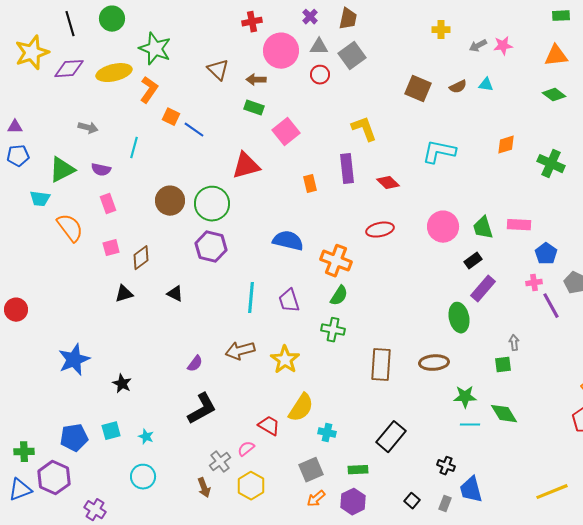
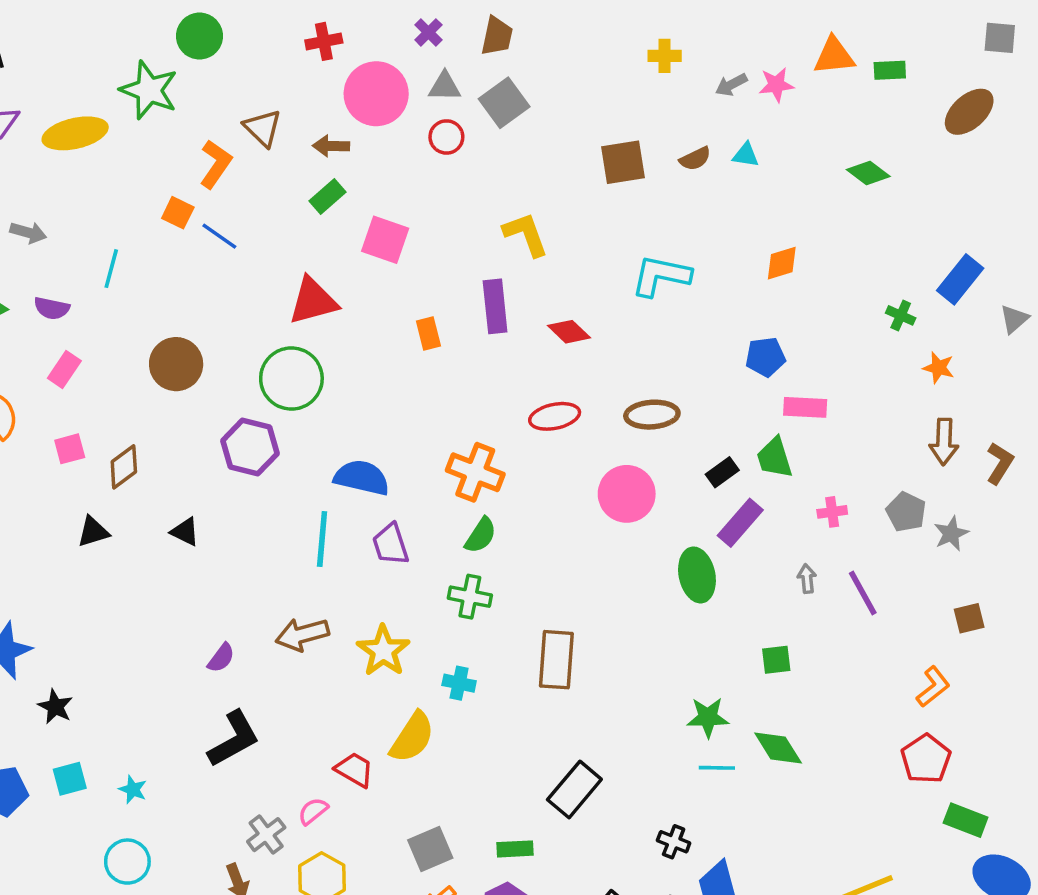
green rectangle: (561, 16) -> (890, 70), moved
green circle: (112, 19) -> (199, 36), moved
orange triangle: (556, 56) -> (834, 56), moved
brown square: (418, 89) -> (623, 162), turned -32
orange L-shape: (149, 90) -> (216, 164), moved
green rectangle: (254, 108) -> (327, 196), turned -60
pink square: (286, 132) -> (385, 240), turned -32
green cross: (551, 164) -> (901, 315), moved, size x0.6
pink rectangle: (108, 204) -> (64, 370), turned 54
green circle: (212, 204) -> (291, 379), moved
pink circle: (443, 227) -> (627, 494), moved
green trapezoid: (483, 228) -> (774, 458), moved
blue semicircle: (288, 241) -> (362, 478), moved
blue pentagon: (546, 254) -> (765, 357), moved, turned 30
purple line: (551, 306) -> (863, 593), moved
gray arrow: (514, 343) -> (807, 579), moved
brown ellipse: (434, 363) -> (652, 415), moved
black star: (122, 384) -> (55, 707), moved
cyan cross: (327, 433) -> (459, 683), moved

